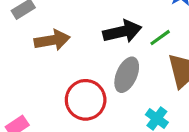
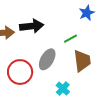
black arrow: (122, 32) -> (32, 26), moved

